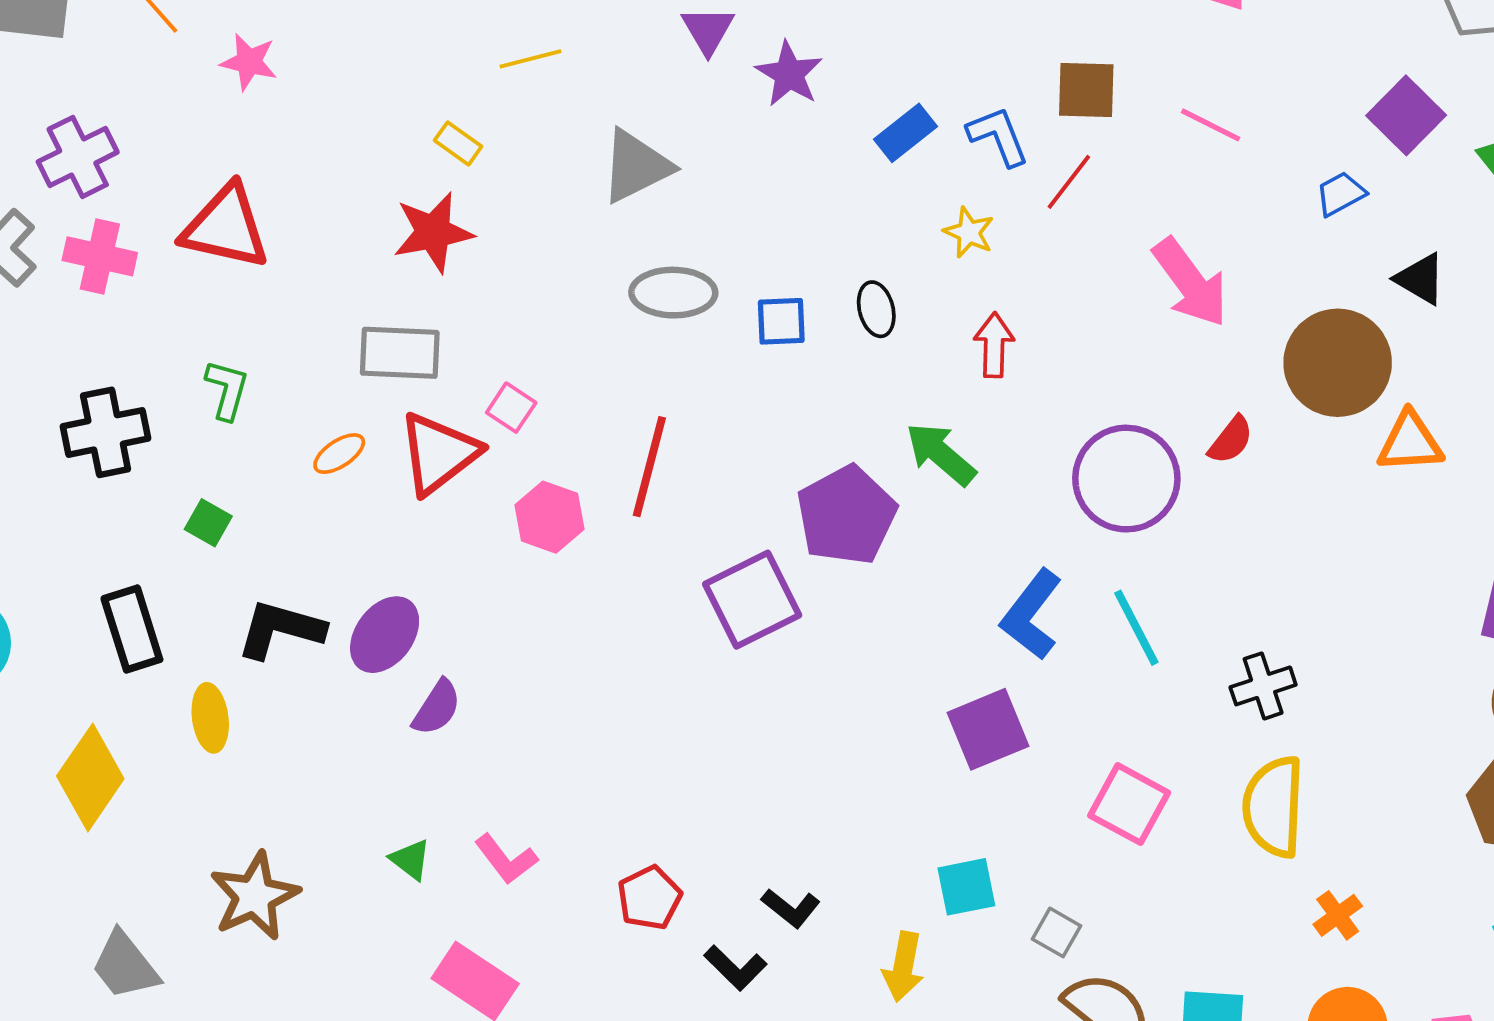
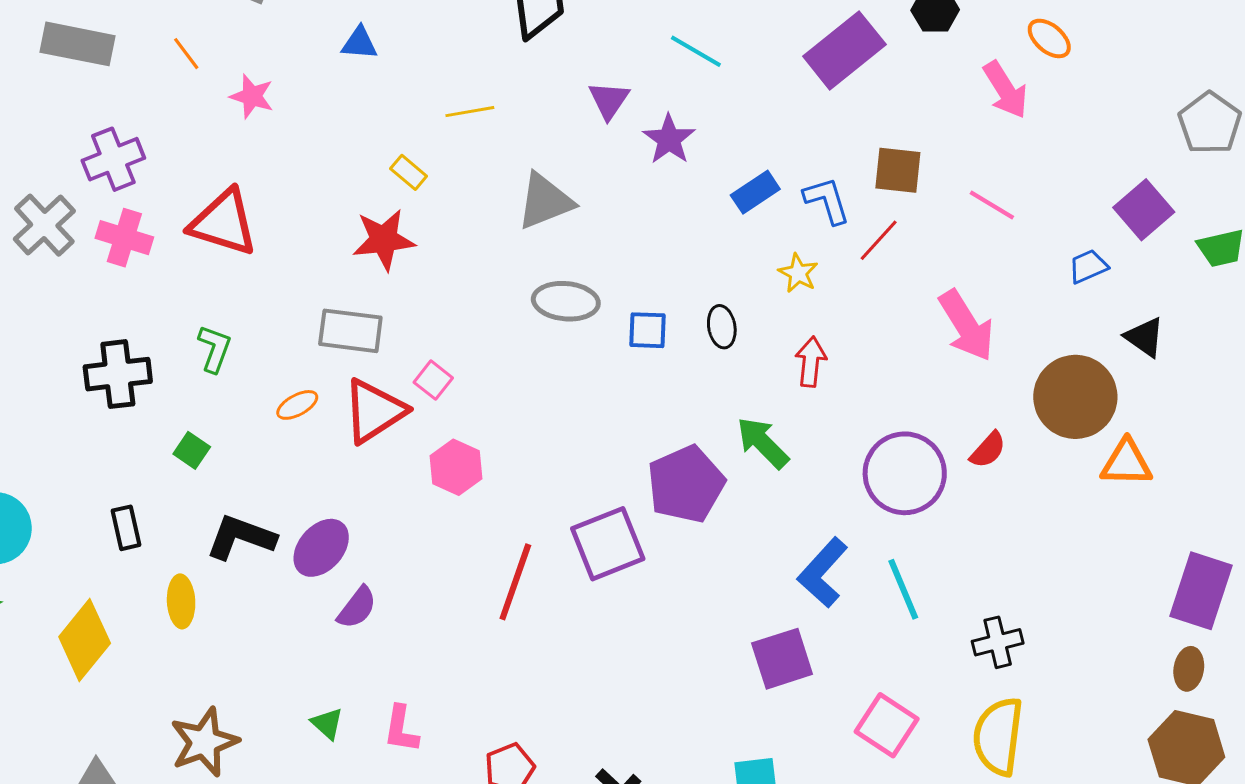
red line: (649, 467) -> (515, 582), moved
black rectangle: (132, 629) -> (126, 528), size x0.7
pink L-shape: (506, 859) -> (401, 729), turned 42

